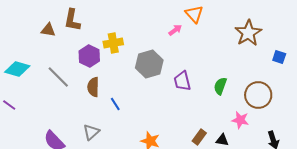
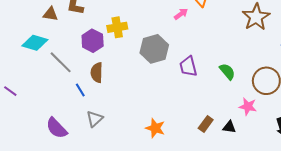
cyan diamond: (17, 69) -> (35, 43), moved
green semicircle: (220, 86) -> (227, 72), turned 120
blue line: (115, 104) -> (80, 90), moved

